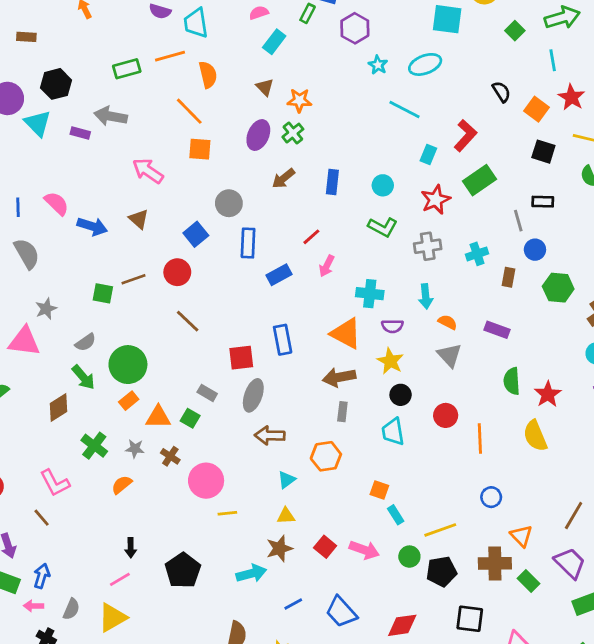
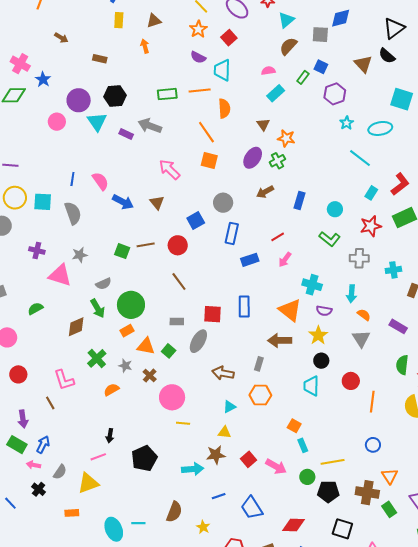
gray rectangle: (207, 393) -> (177, 321), moved, turned -40
gray ellipse: (253, 395) -> (198, 341), moved
gray rectangle: (342, 412) -> (259, 364), moved

